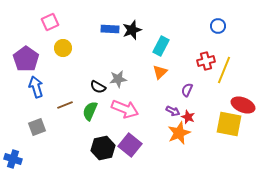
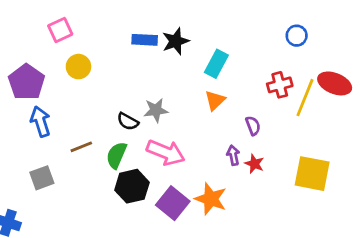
purple semicircle: (187, 90) -> (253, 126), turned 136
red ellipse: (243, 105) -> (335, 83), moved
purple arrow: (173, 111) -> (233, 155), turned -128
orange star: (179, 133) -> (211, 199), moved, turned -30
black hexagon: (103, 148) -> (132, 186), moved

